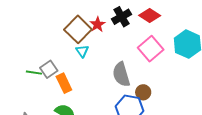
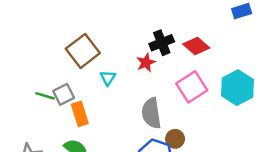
red star: (97, 24) -> (146, 63), moved
brown square: (78, 29) -> (83, 51), moved

